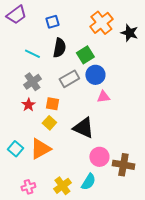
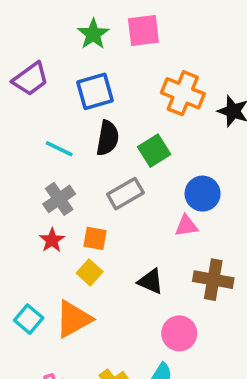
blue square: (52, 22) -> (95, 91), size x1.5
orange cross: (101, 23) -> (183, 93), turned -30
blue circle: (95, 75) -> (203, 194), moved
black triangle: (83, 128) -> (151, 281), size x0.7
brown cross: (123, 165) -> (213, 280), moved

